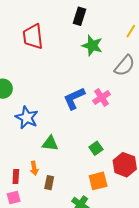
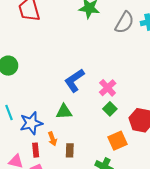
blue L-shape: (74, 98) -> (74, 80), moved
pink cross: (102, 98) -> (108, 88), moved
blue star: (27, 118) -> (31, 123), moved, turned -30

